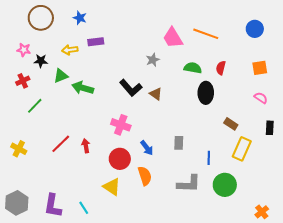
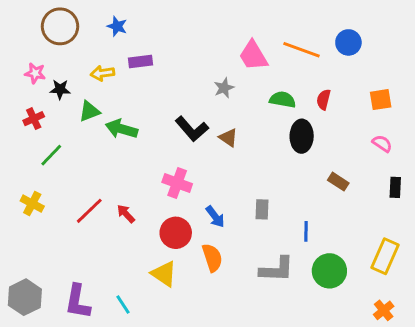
blue circle: (255, 29) -> (348, 42), moved
red arrow: (86, 146) -> (126, 214), turned -32
yellow cross: (19, 149) -> (32, 204), moved
yellow rectangle: (242, 149) -> (385, 256), moved

